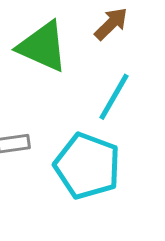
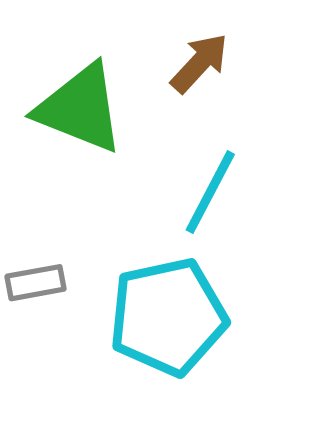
cyan pentagon: (87, 166) -> (168, 317), turned -30

